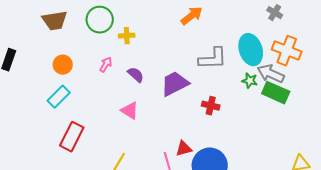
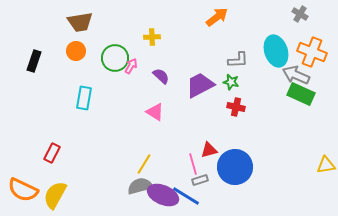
green circle: (100, 20) -> (115, 58), moved
gray L-shape: (213, 59) -> (238, 60), size x0.7
orange circle: (63, 65) -> (76, 51), moved
green star: (250, 81) -> (231, 82), moved
cyan rectangle: (59, 97) -> (84, 98), turned -35
red rectangle: (72, 137) -> (52, 153), moved, size x0.7

